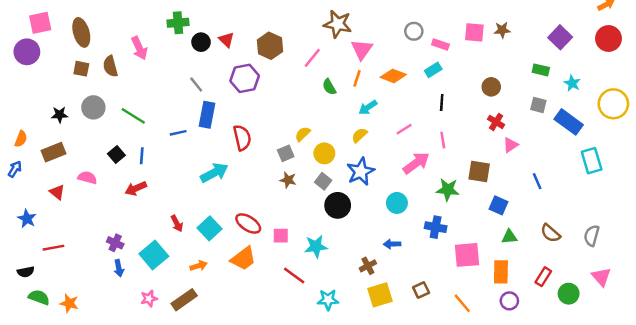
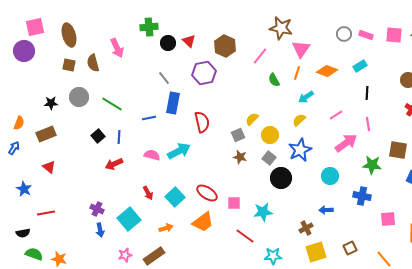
pink rectangle: (440, 45) -> (366, 35), moved
pink semicircle: (87, 178) -> (152, 155), moved
pink square: (467, 255) -> (388, 219), size x0.7

